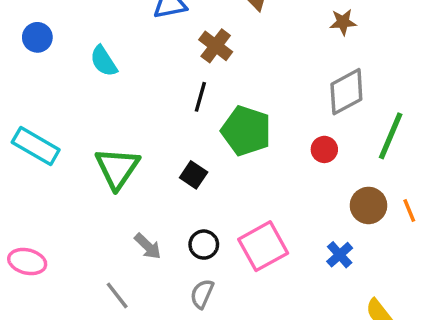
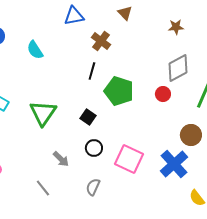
red circle: (324, 149) -> (163, 94), moved
black circle: (204, 245) -> (94, 148), moved
pink square: (263, 246) -> (129, 159), turned -36
blue cross: (340, 255) -> (174, 164), size x1.8

